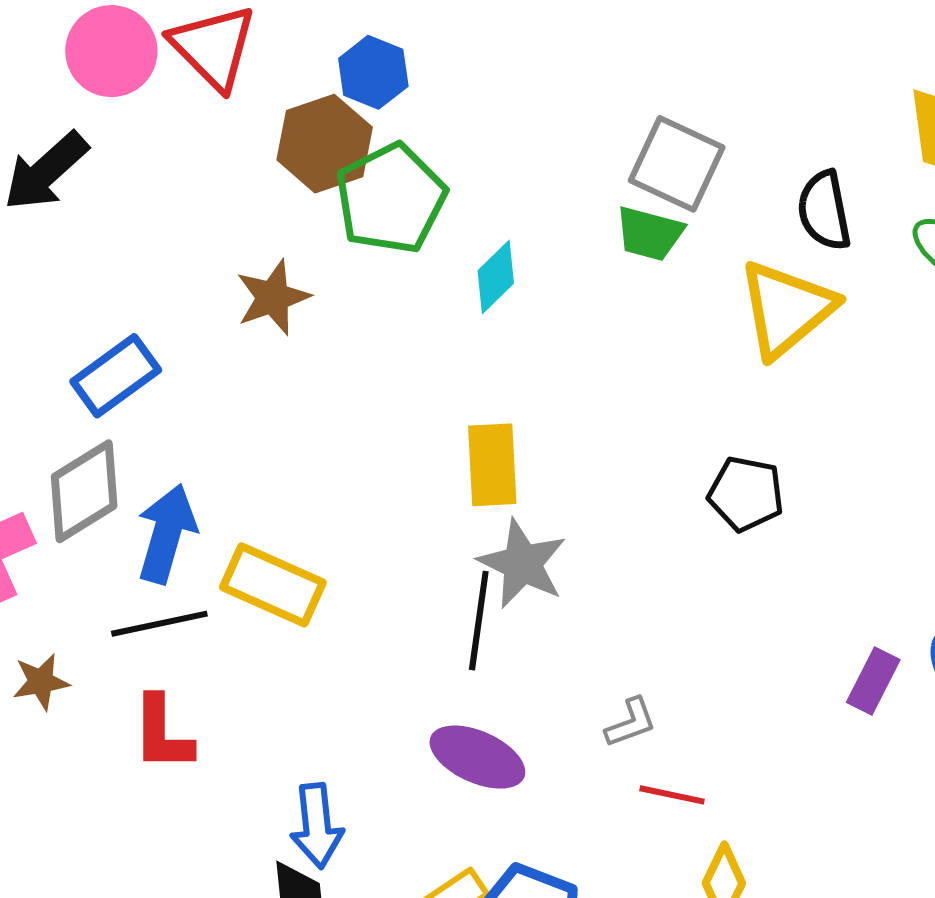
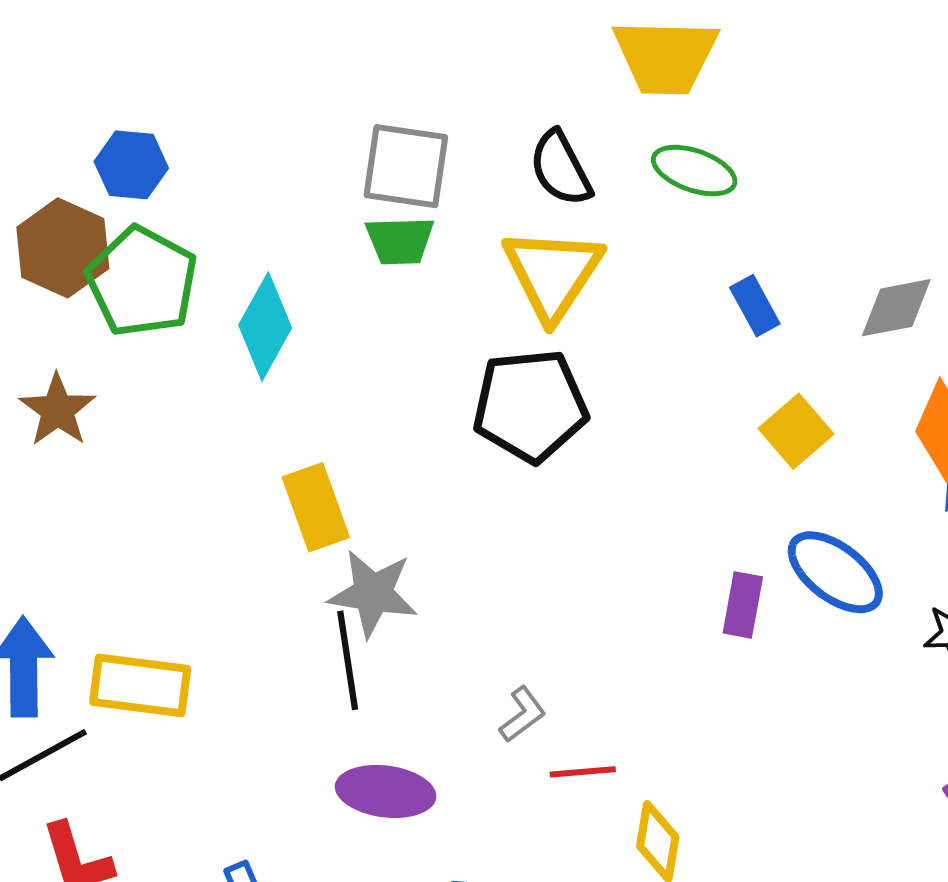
blue hexagon: (373, 72) -> (131, 165), moved
cyan diamond: (496, 277) -> (265, 326), size x1.4
black pentagon: (746, 494) -> (530, 406), moved, size x1.5

